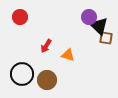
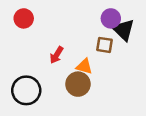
brown square: (106, 38) -> (104, 45), moved
brown circle: (47, 80) -> (78, 84), moved

